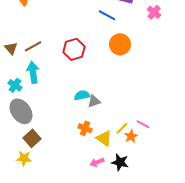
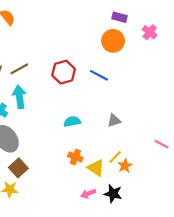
blue line: (107, 15) -> (99, 75), moved
orange circle: (120, 44) -> (113, 41), moved
gray triangle: (94, 101) -> (114, 120), moved
pink line: (143, 124) -> (161, 144), moved

